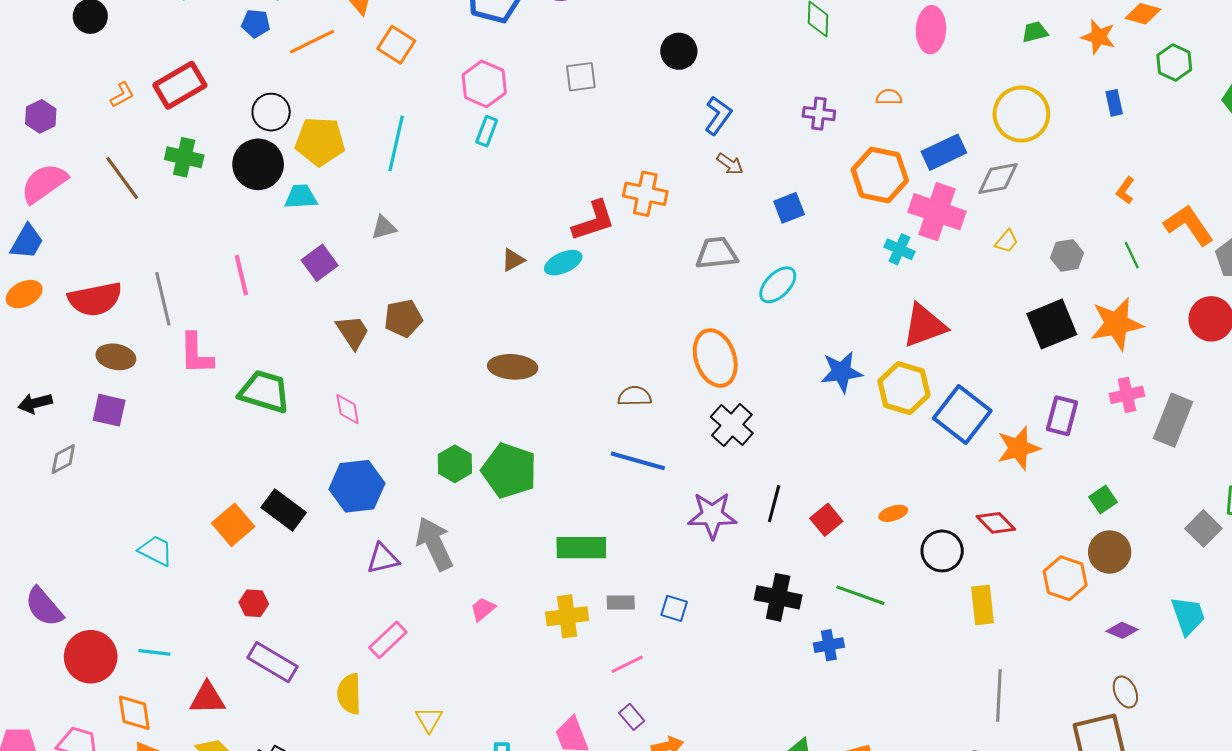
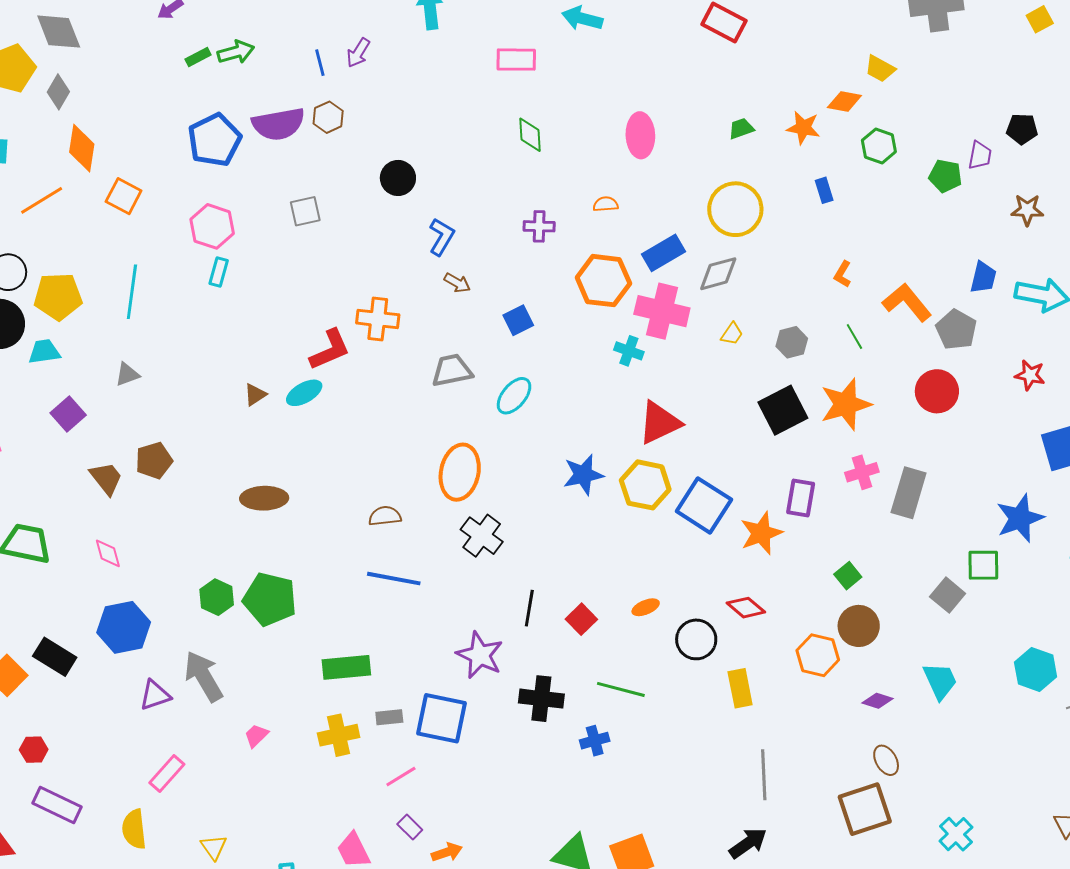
orange ellipse: (715, 358) -> (460, 472), turned 36
purple star: (712, 515) -> (480, 655), moved, turned 30
blue square: (674, 608) -> (442, 718), size x2.0

